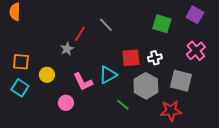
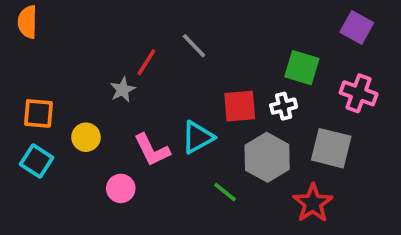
green square: (162, 24) -> (302, 68), moved
pink cross: (196, 51) -> (359, 93), turned -30
red star: (171, 111) -> (313, 203), turned -30

